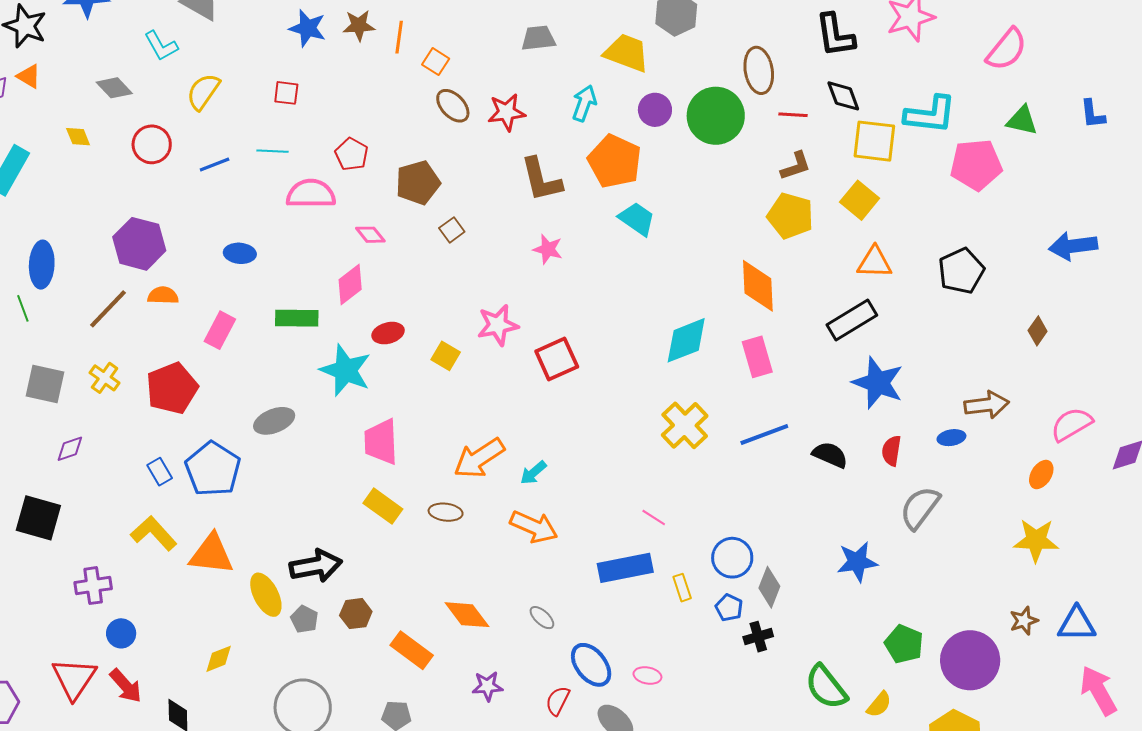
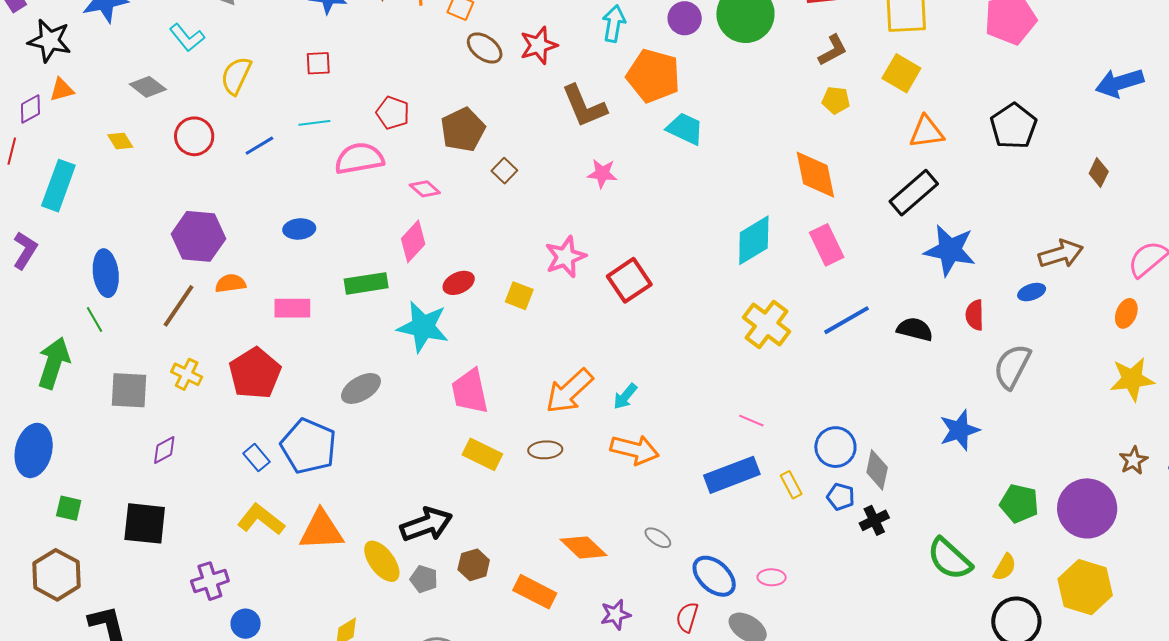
orange triangle: (29, 76) -> (62, 90), turned -36
yellow pentagon: (790, 216) -> (836, 100), size x0.6
pink rectangle: (220, 330) -> (292, 308), turned 72

